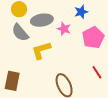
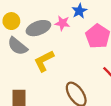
pink star: (64, 29) -> (62, 23), moved

